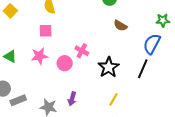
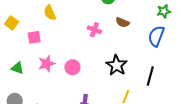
pink square: (46, 31) -> (34, 37), moved
pink cross: (82, 51) -> (94, 30), moved
black line: (143, 69) -> (150, 76), moved

